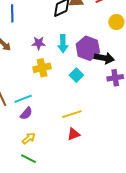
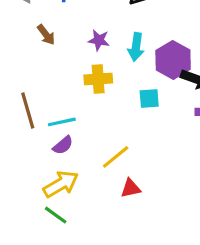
cyan square: (76, 75) -> (149, 98), turned 32
yellow line: (72, 114) -> (116, 157), moved, turned -30
yellow arrow: (29, 138) -> (61, 184), size x1.6

